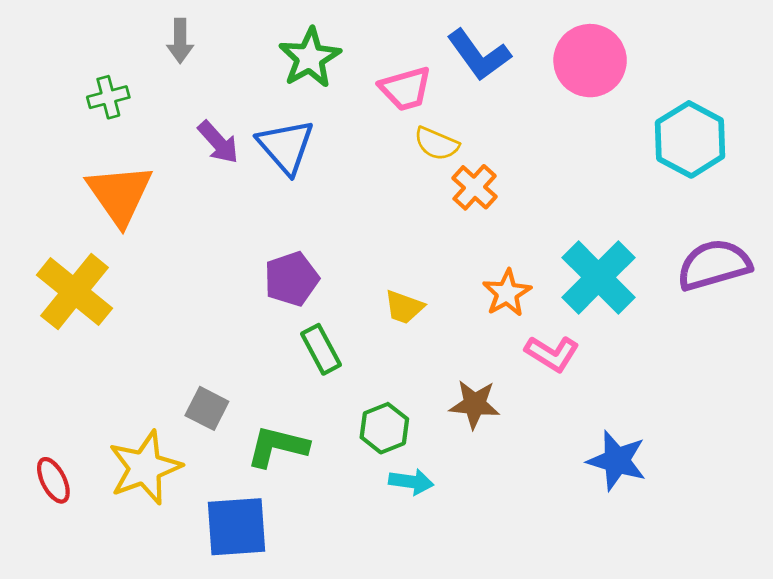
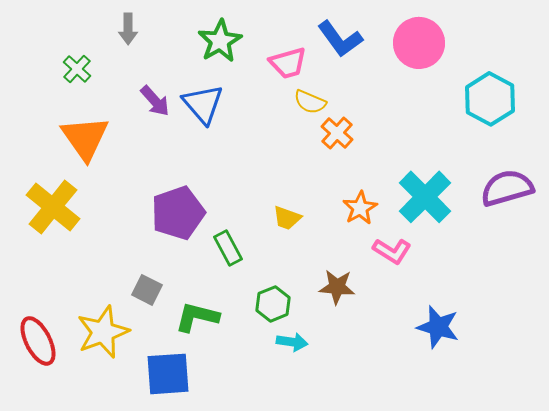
green cross: (108, 97) -> (77, 69), turned -32
purple pentagon: (291, 279) -> (178, 213), moved, size x1.4
red ellipse: (53, 480) -> (38, 341), size x1.5

